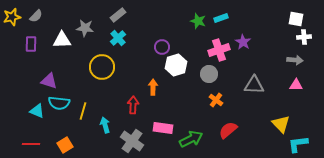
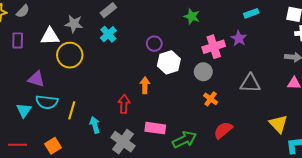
cyan rectangle: (221, 18) -> (251, 13), moved
yellow circle: (102, 67) -> (70, 55), moved
cyan triangle: (37, 111) -> (24, 110), turned 42

